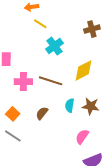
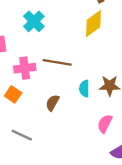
cyan cross: (54, 46) -> (34, 21), moved
yellow diamond: (84, 70) -> (93, 24), moved
orange square: (13, 114) -> (13, 94), moved

